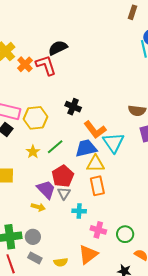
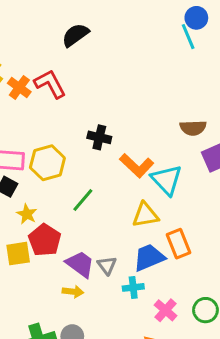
black semicircle: (58, 48) -> (75, 35), moved
blue trapezoid: (86, 148) -> (149, 257), moved
yellow star: (33, 152) -> (27, 214), moved
red pentagon: (63, 176) -> (45, 240), moved
orange rectangle: (97, 186) -> (178, 244), moved
pink cross: (98, 230) -> (166, 310), turned 35

